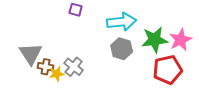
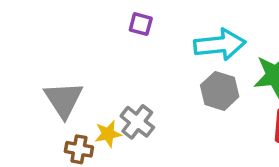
brown cross: (46, 67) -> (79, 149), moved

